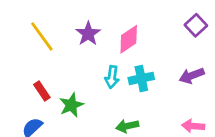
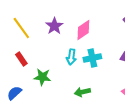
red rectangle: (42, 91) -> (21, 59), moved
green star: (71, 105) -> (42, 77), turned 30

